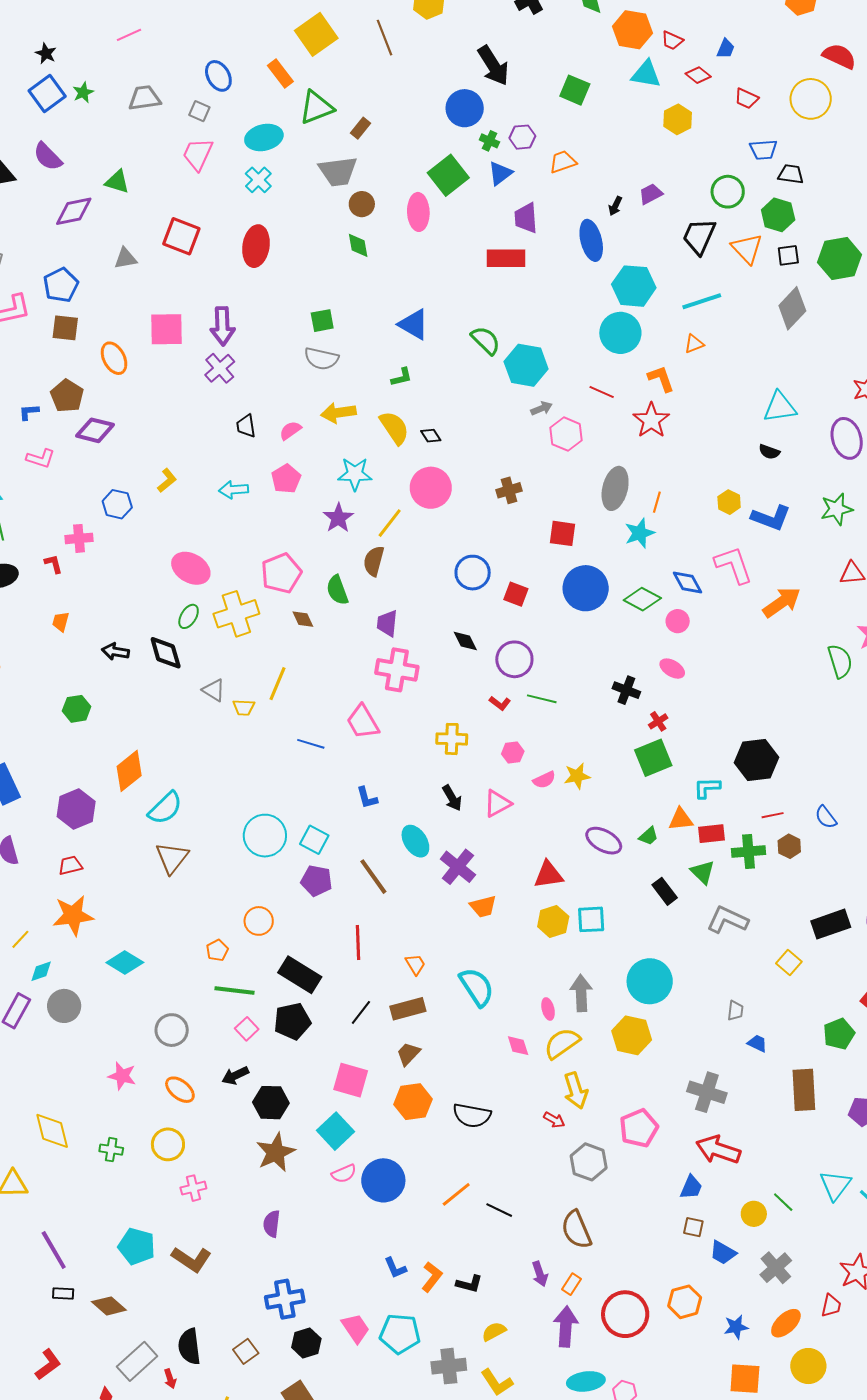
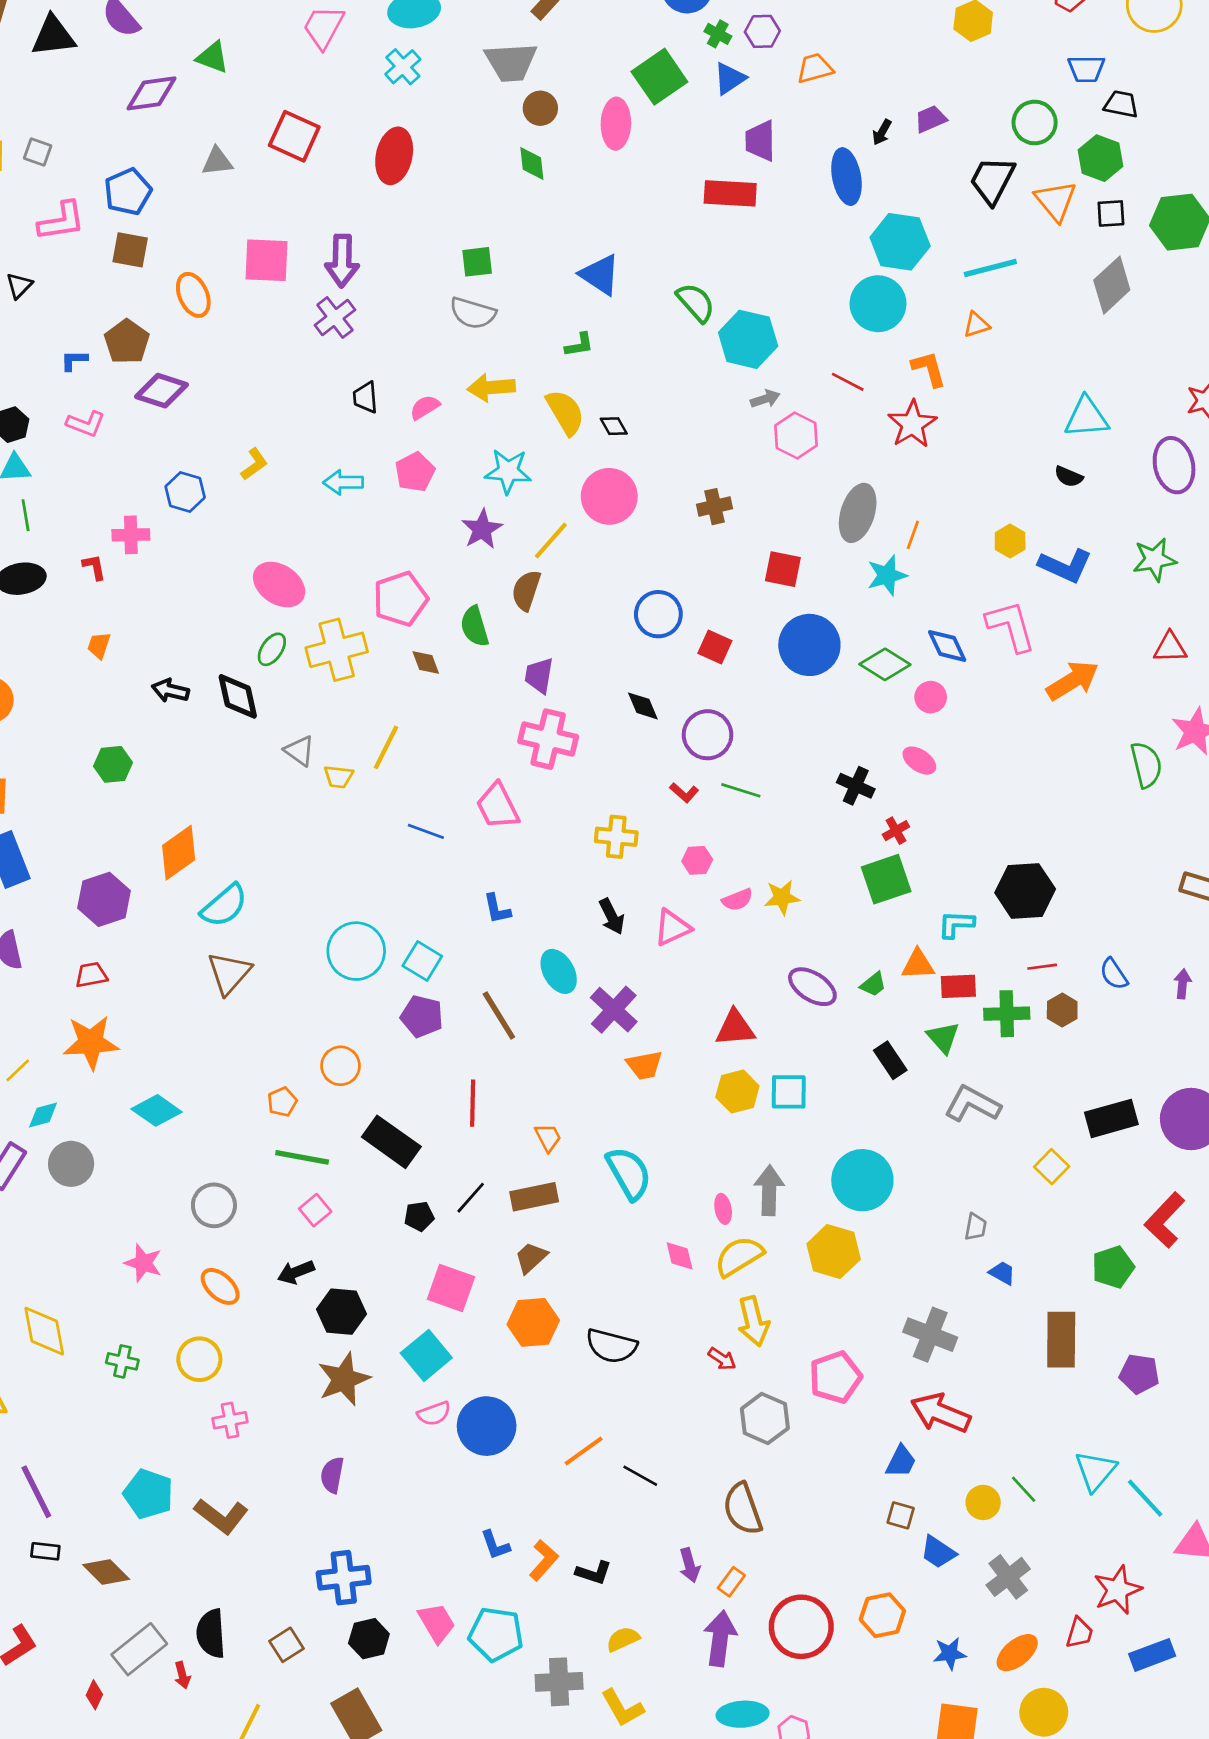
black pentagon: (292, 1021) -> (419, 1216), moved, size x0.6

